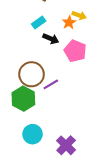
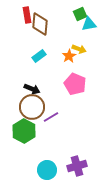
black arrow: (51, 39) -> (32, 89), moved
cyan circle: (33, 134) -> (47, 170), moved
purple cross: (66, 145) -> (77, 166), moved, turned 30

